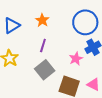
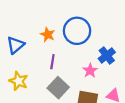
blue circle: (85, 22) -> (77, 31), moved

